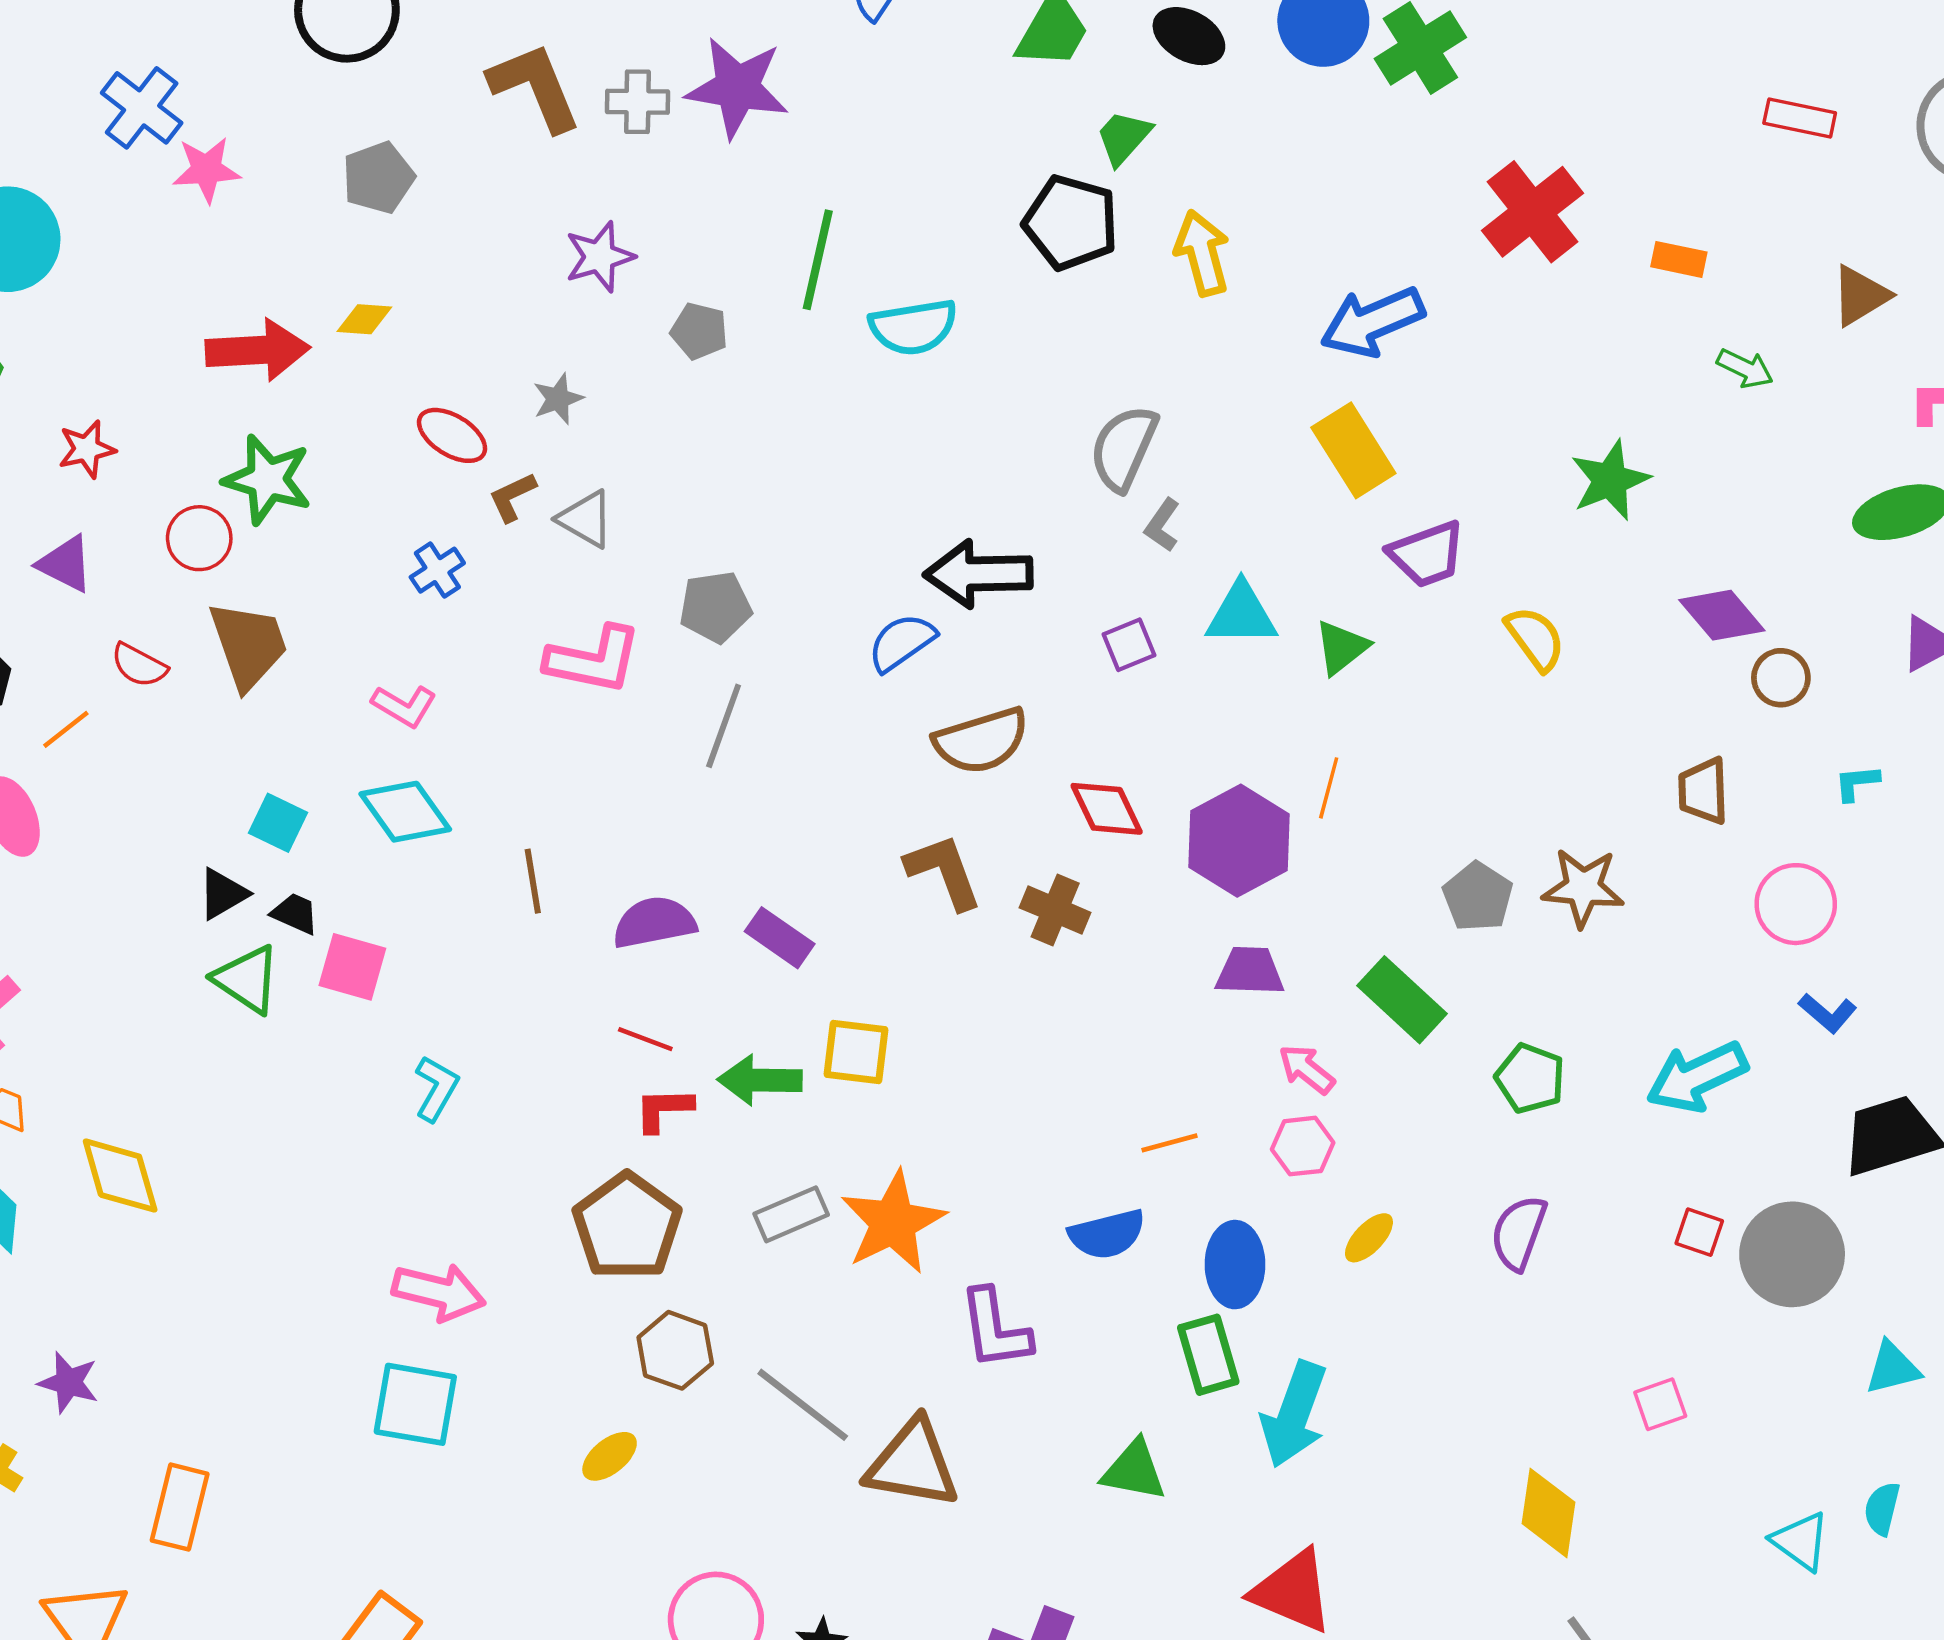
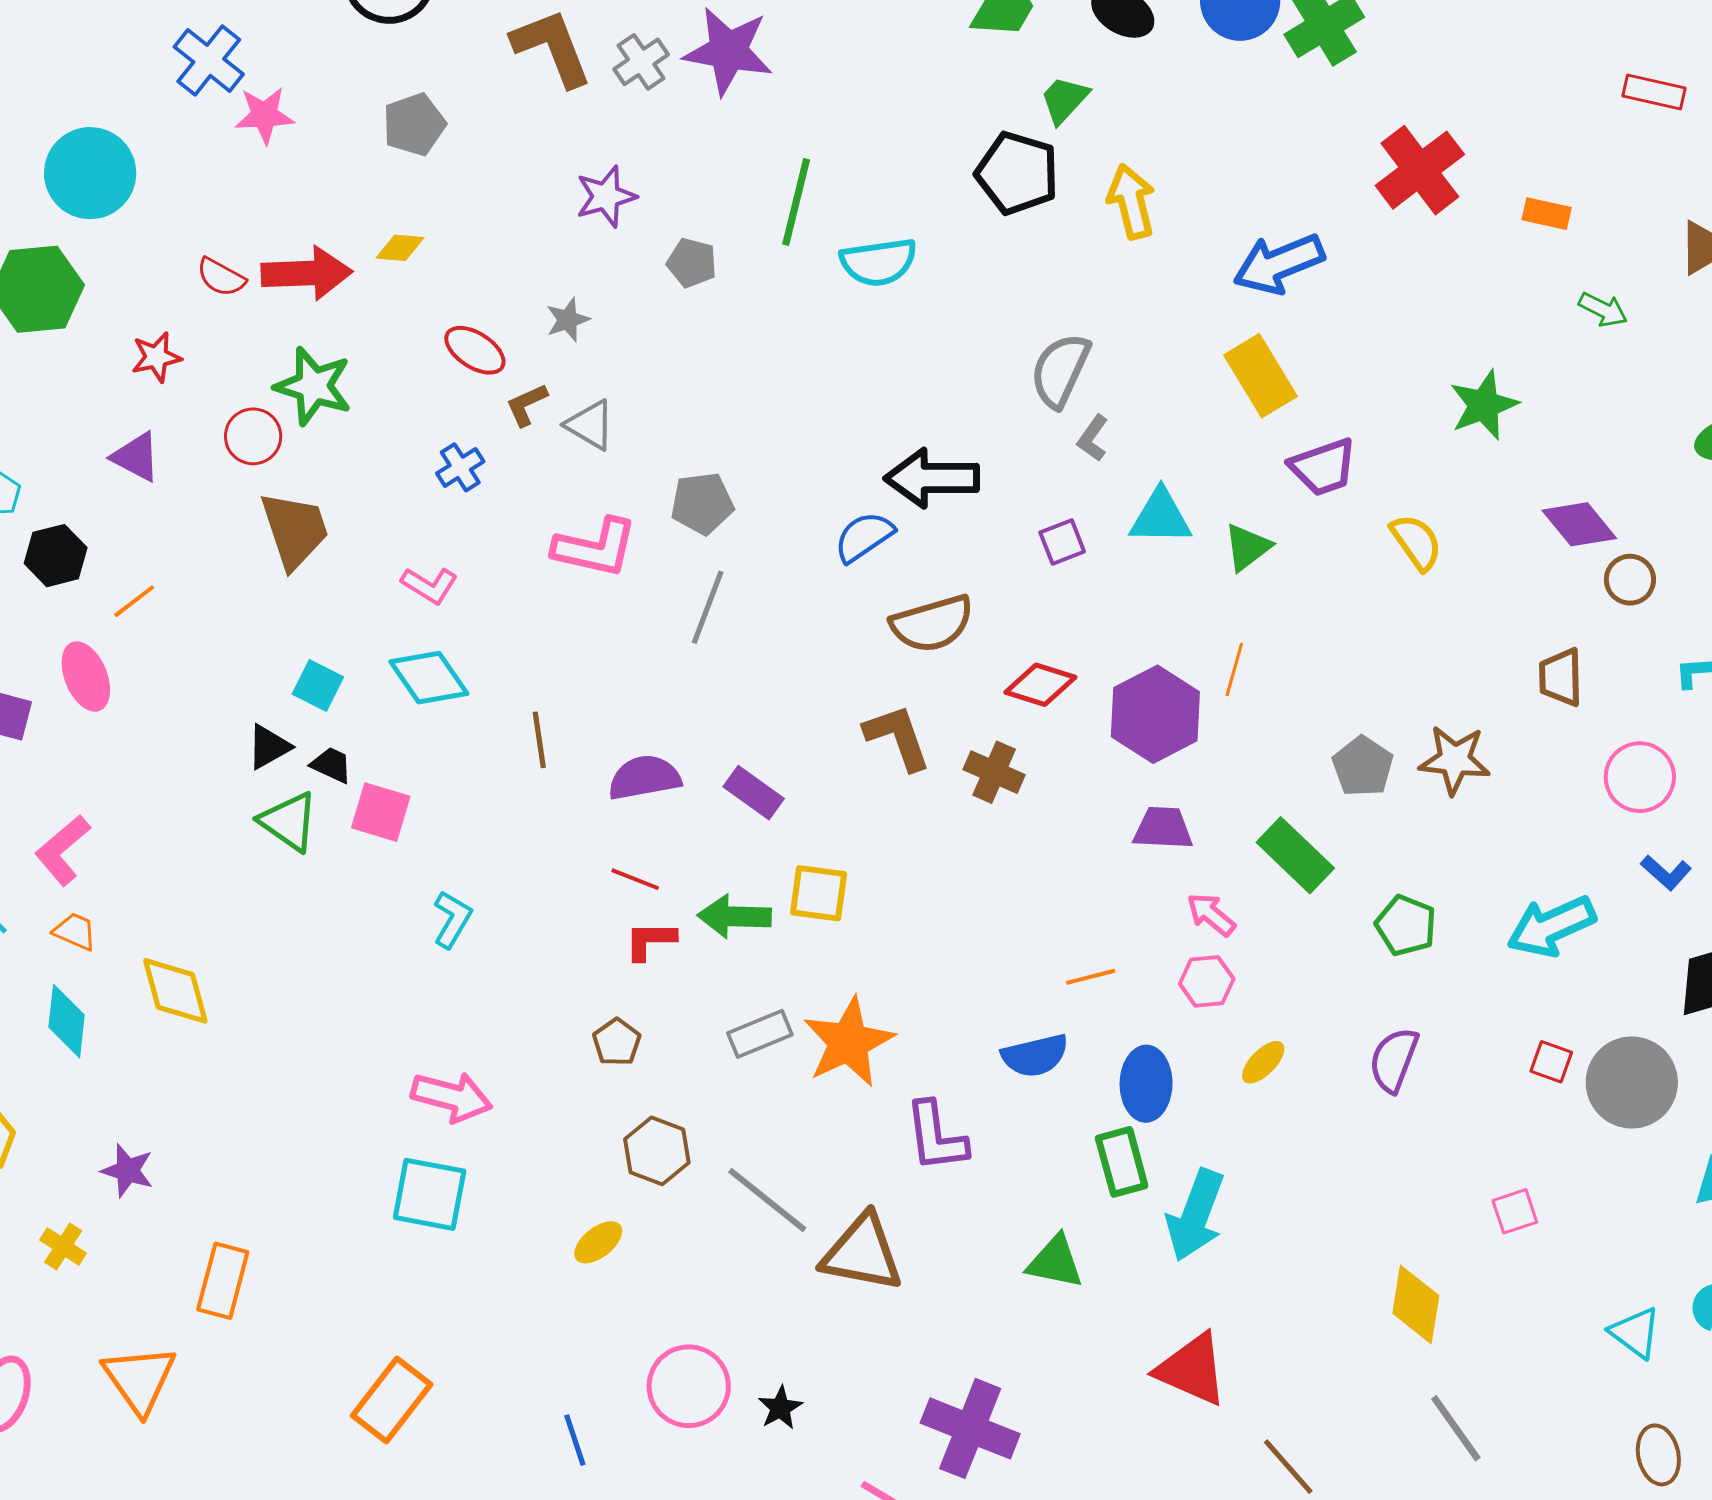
gray cross: (637, 102) -> (641, 62), turned -36
red semicircle: (139, 665) -> (221, 277), moved
red diamond: (1107, 809) -> (1040, 685), turned -48
brown pentagon: (627, 1226) -> (617, 1042), size x0.5

